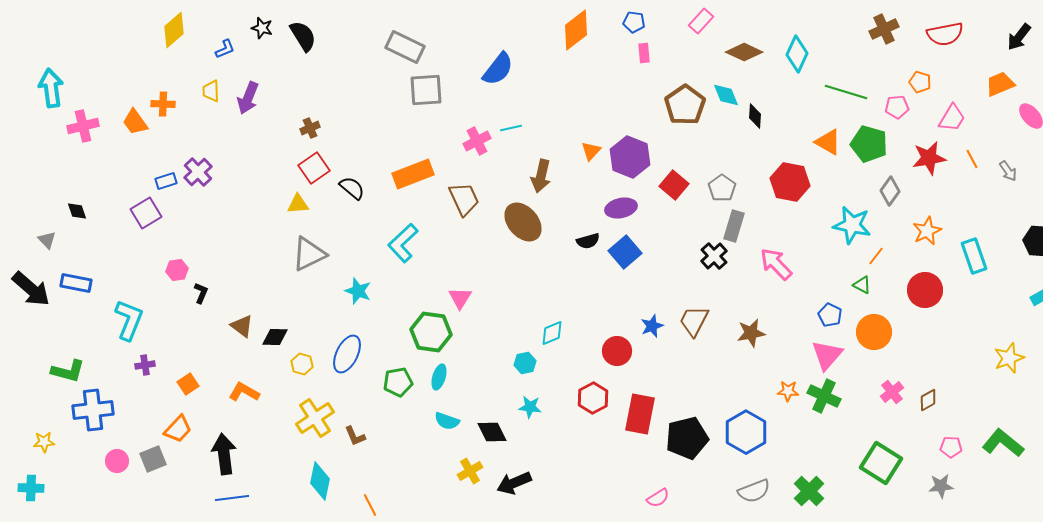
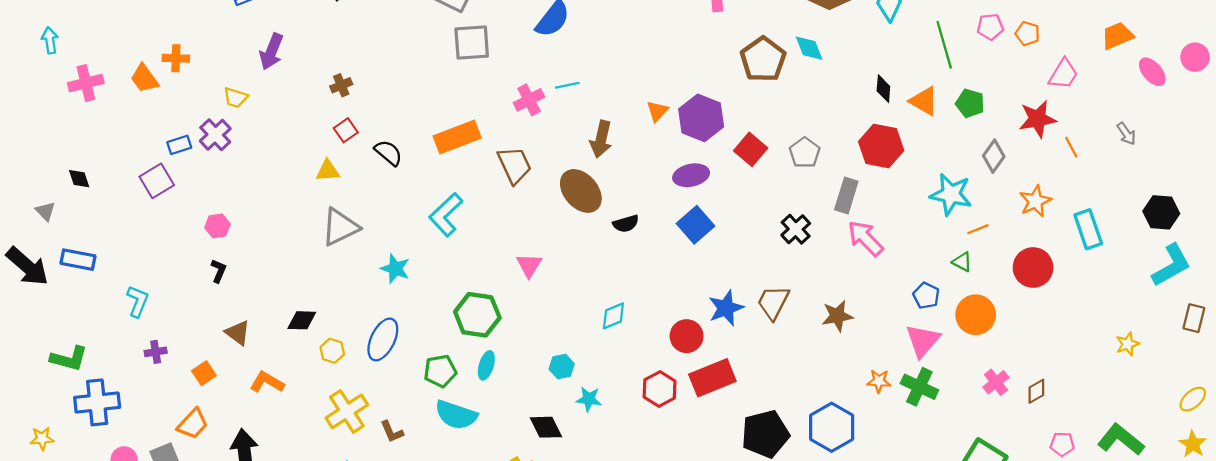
cyan arrow: (51, 88) -> (50, 40), size x0.6
yellow trapezoid: (211, 91) -> (235, 98), moved, turned -70
green line: (846, 92) -> (944, 45), turned 57
pink pentagon: (897, 107) -> (990, 27), moved
black diamond: (755, 116) -> (883, 89), moved
green pentagon: (869, 144) -> (970, 103), size x0.7
orange line: (972, 159) -> (1071, 147), moved
red square: (314, 168) -> (346, 130), size x0.7
gray rectangle: (734, 226) -> (846, 195), moved
black semicircle: (588, 241) -> (626, 224), moved
orange line: (876, 256) -> (978, 229), turned 30
pink hexagon: (177, 270) -> (217, 226), moved
pink triangle: (460, 298) -> (529, 265), moved
cyan L-shape: (129, 320) -> (138, 301), size x0.7
brown triangle: (242, 326) -> (238, 333), moved
blue star: (652, 326) -> (726, 308), size x1.4
yellow star: (1009, 358) -> (1128, 344), size x0.7
cyan hexagon: (525, 363) -> (562, 366), moved
red rectangle: (640, 414) -> (712, 378), moved, turned 57
cyan semicircle: (447, 421) -> (456, 415), moved, size x1.5

